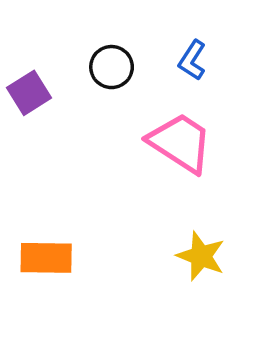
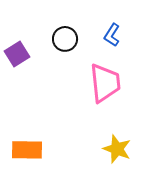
pink trapezoid: (180, 143) -> (105, 83), turned 51

